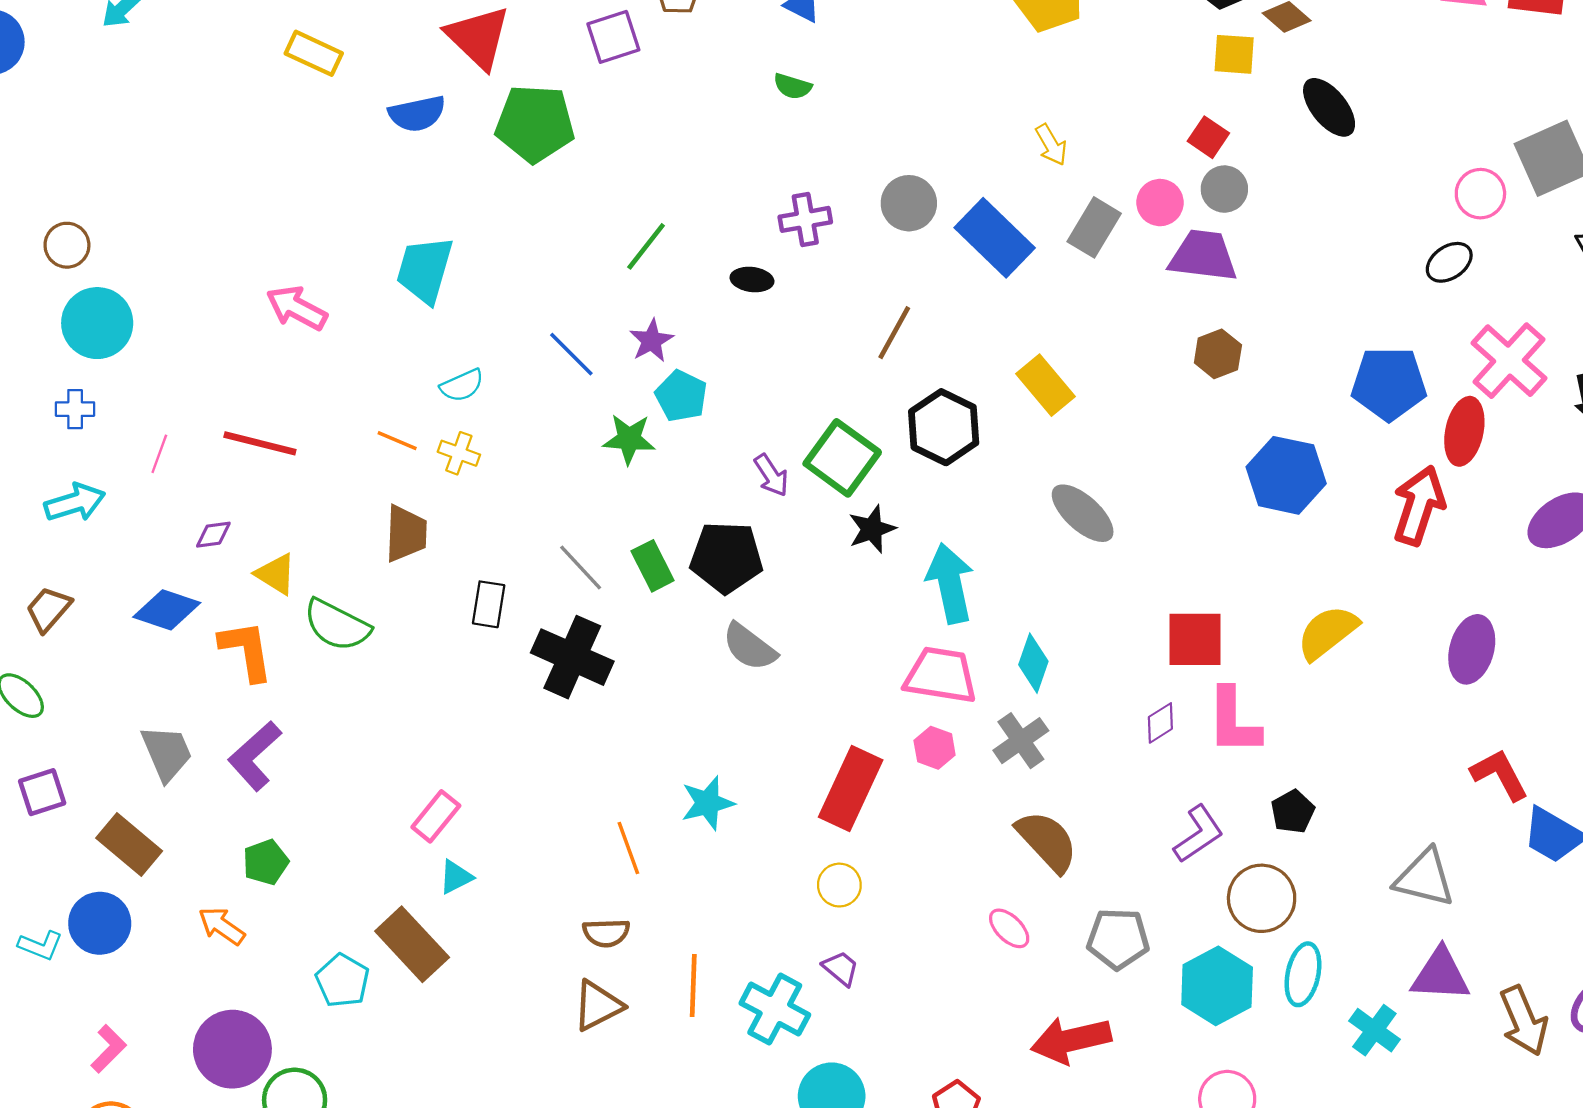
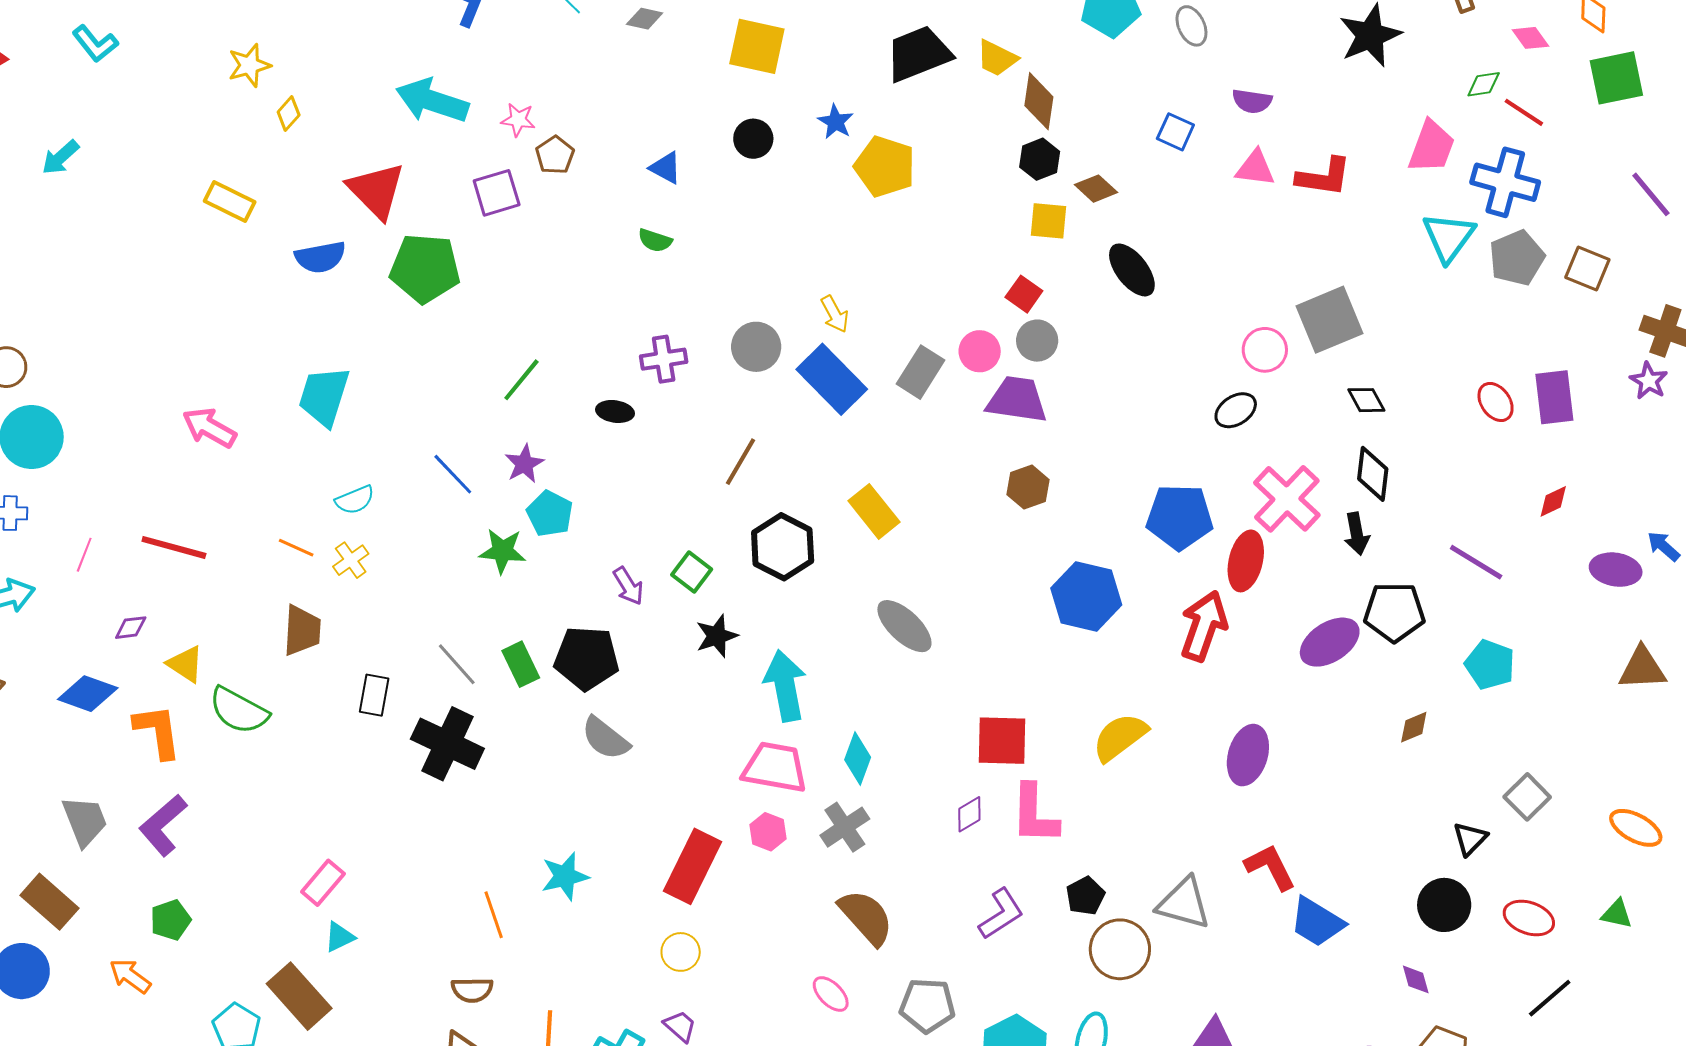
yellow arrow: (1051, 145) -> (835, 314), moved
yellow cross: (459, 453) -> (351, 560), turned 33
green square: (842, 458) -> (692, 572), size x0.6
gray triangle: (1425, 878) -> (1184, 903), moved
brown circle: (1262, 898) -> (1120, 949), moved

